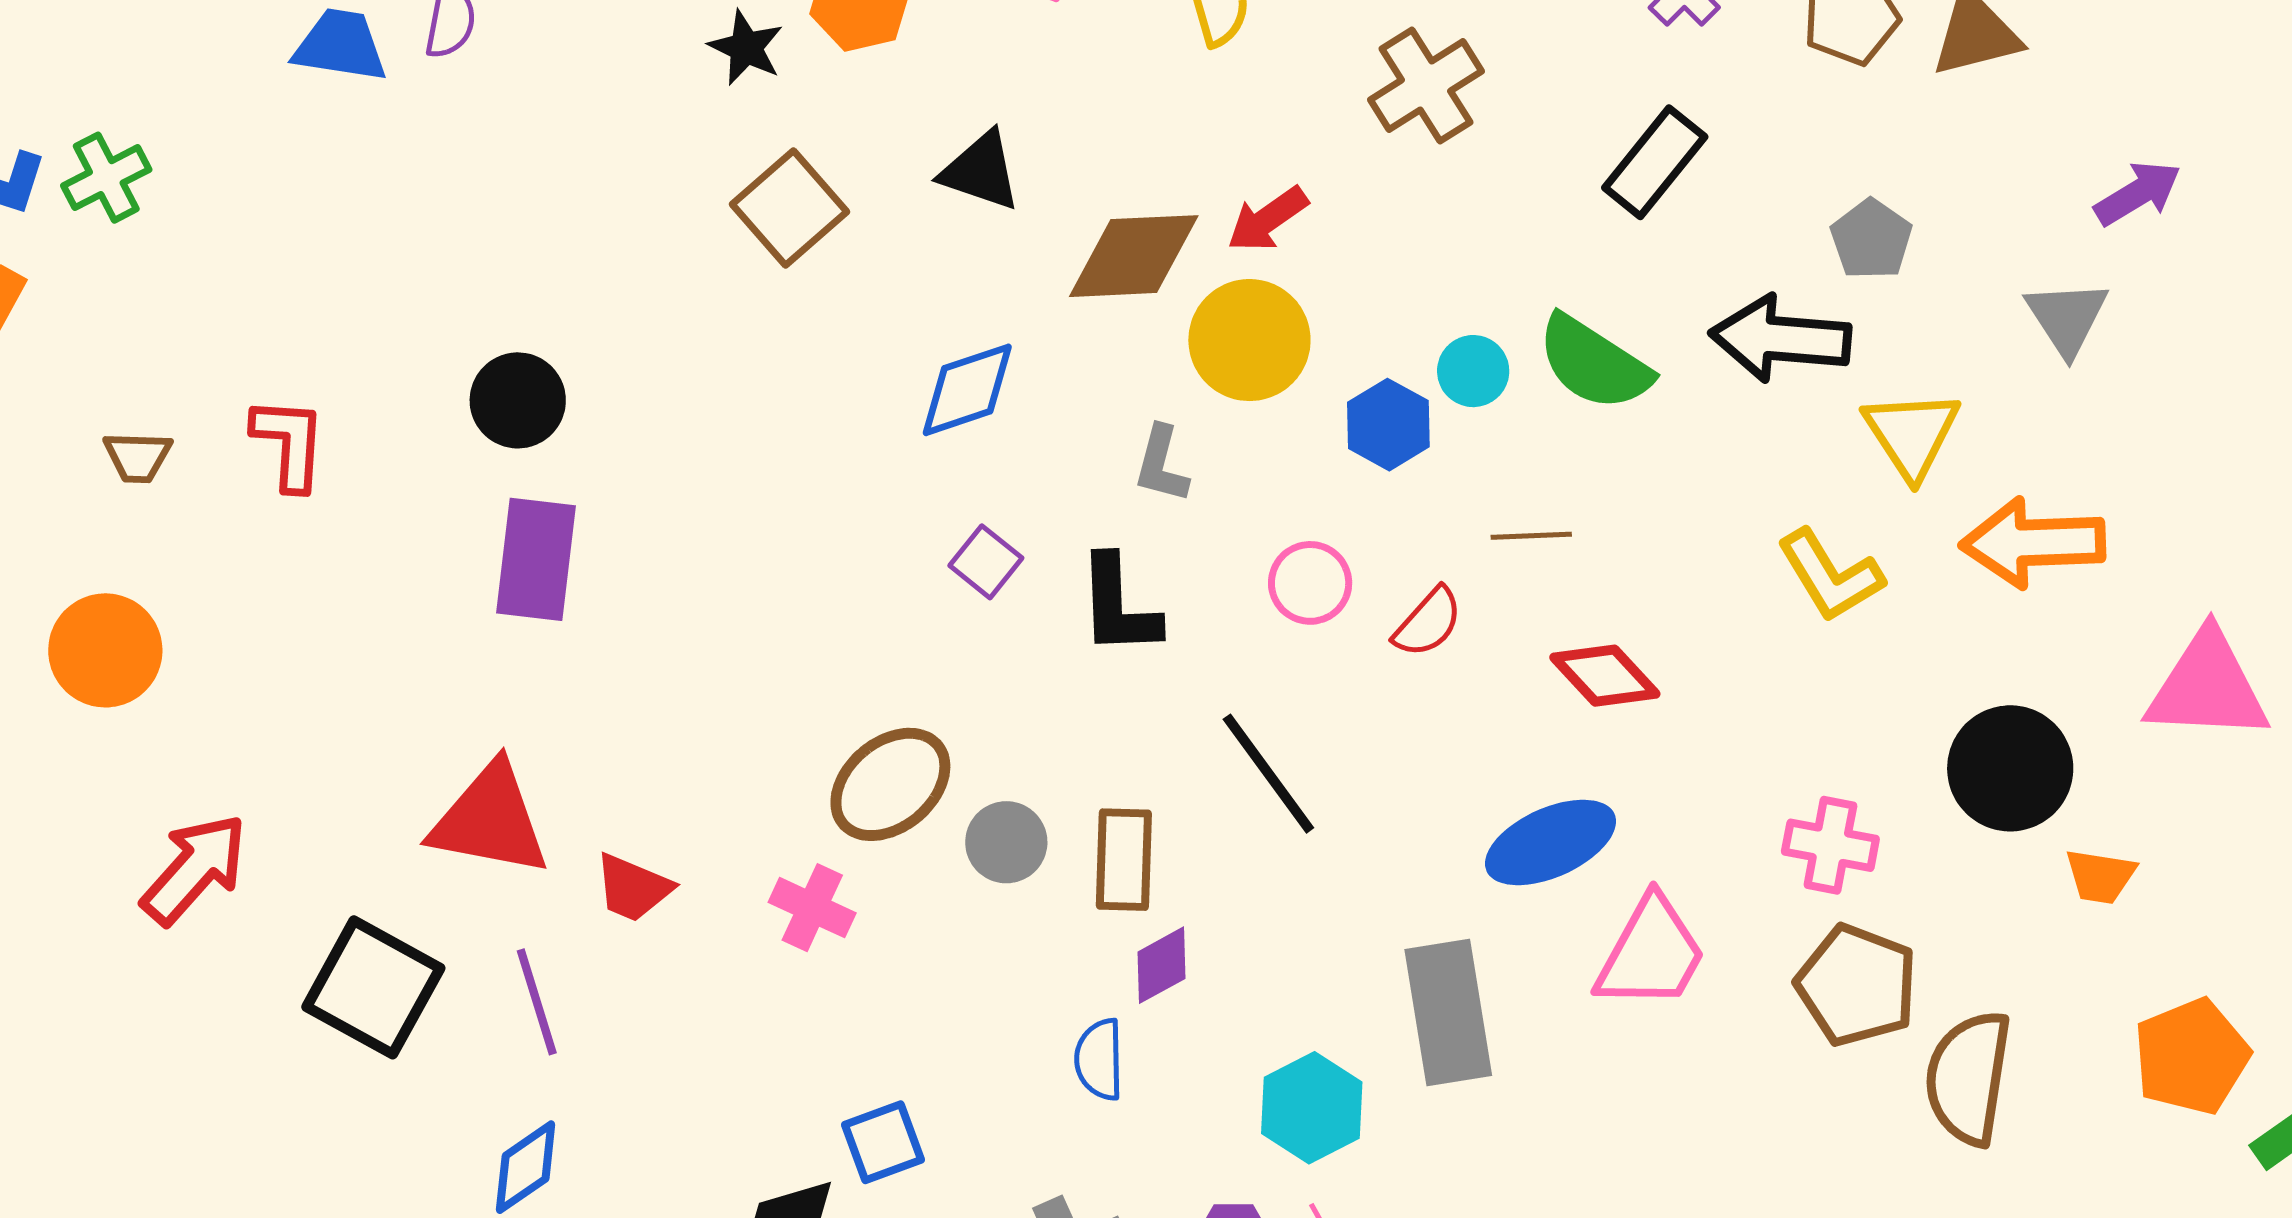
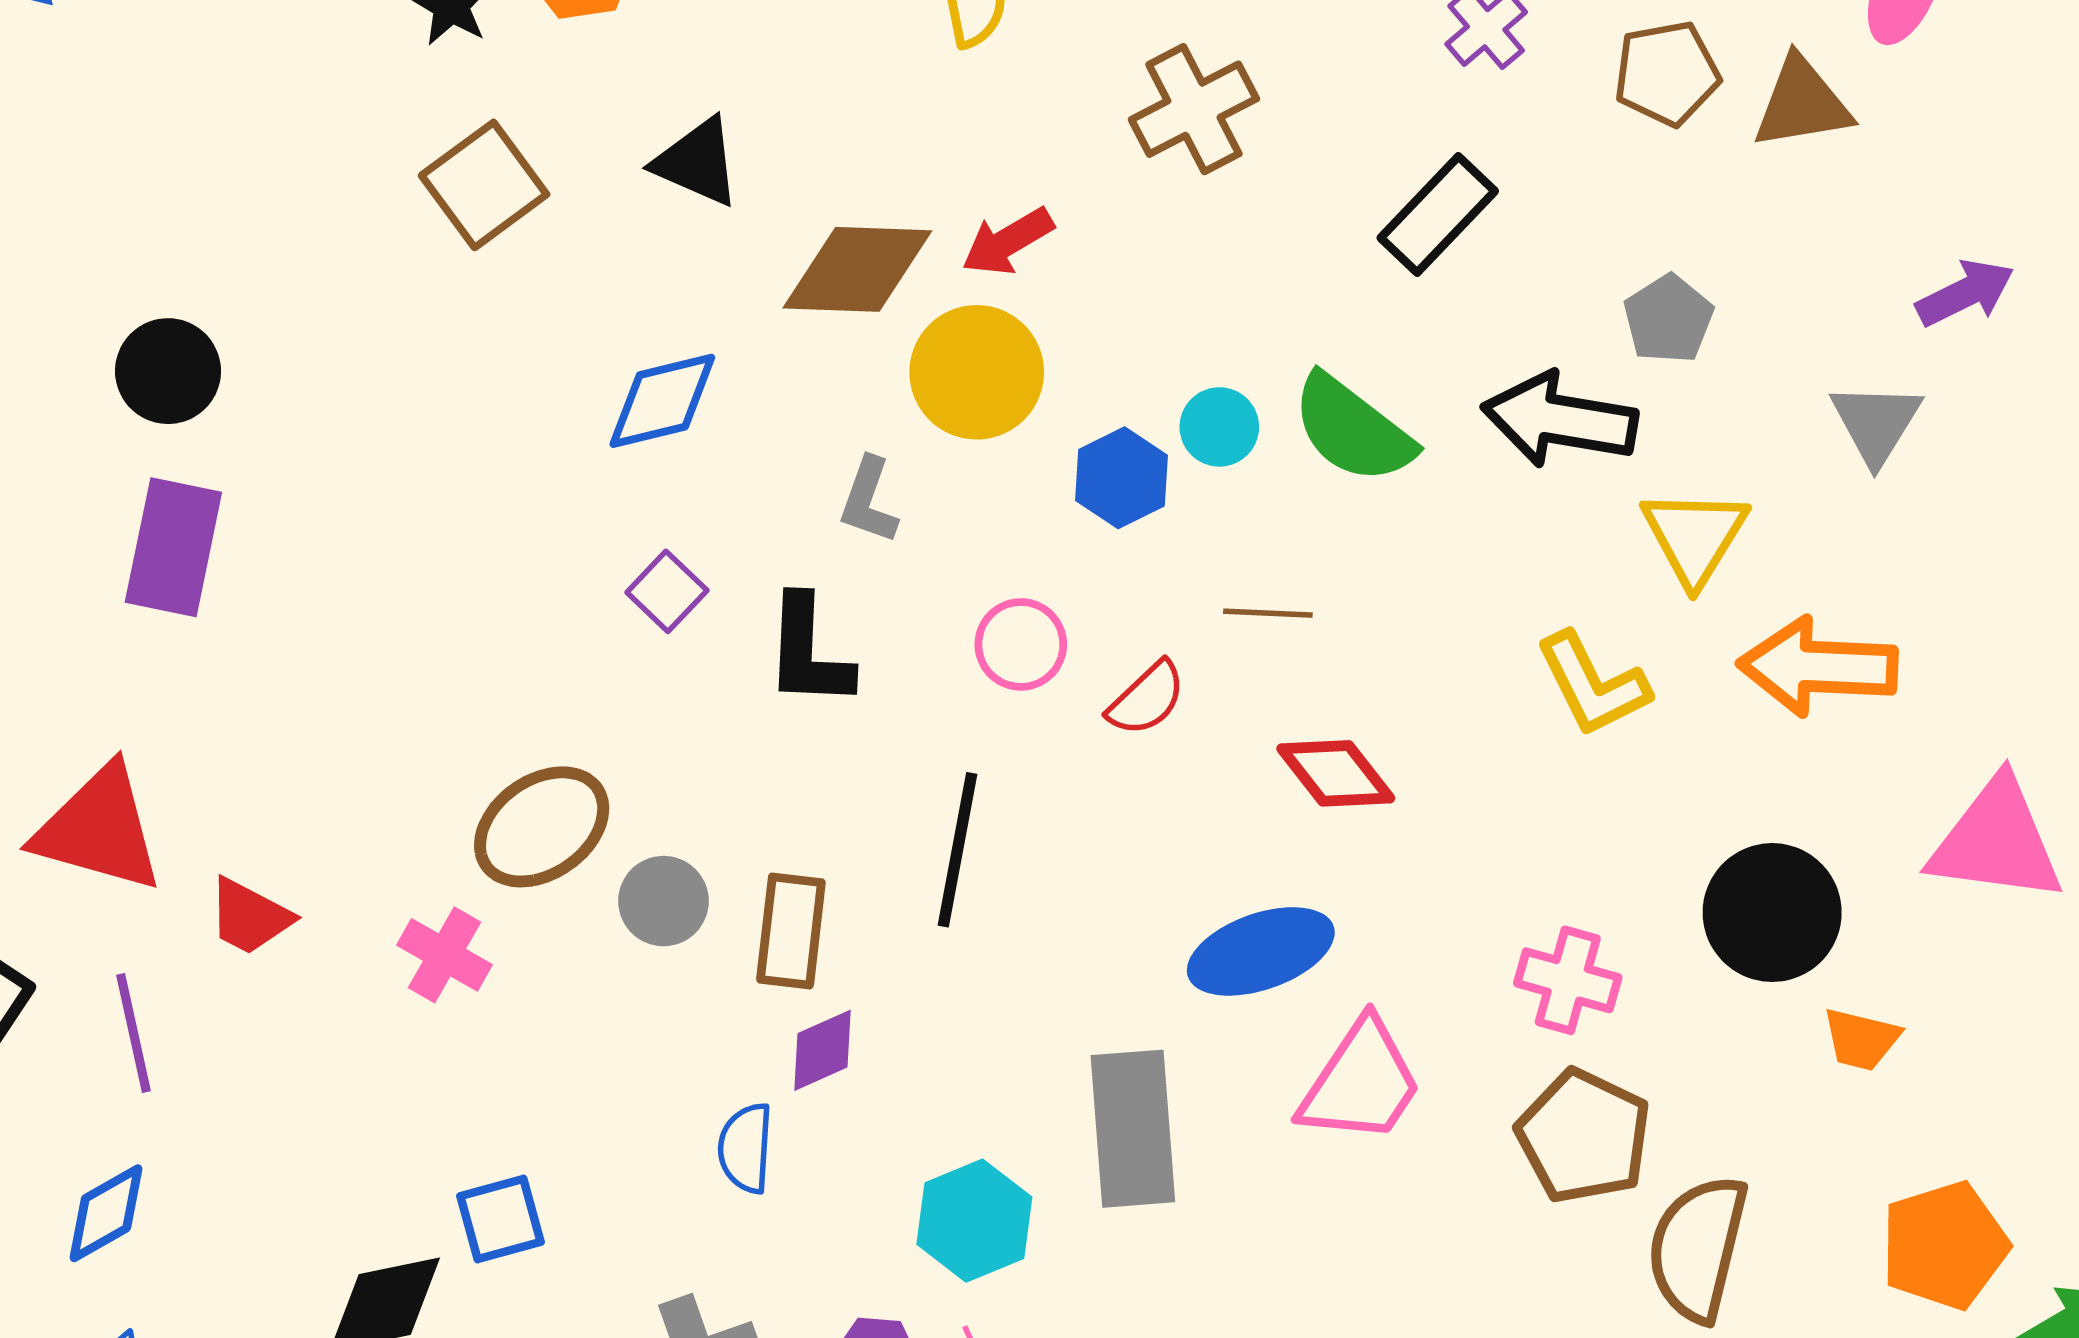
black line: (1268, 774) -> (958, 850), turned 42

